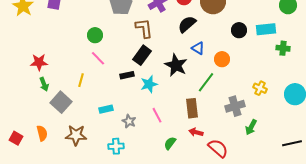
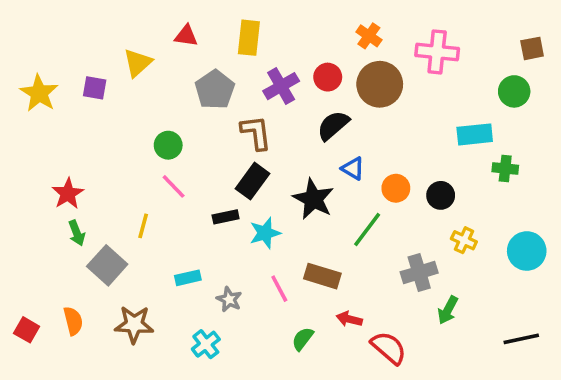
black circle: (239, 30) -> (441, 195), moved
red star: (39, 62) -> (68, 194), turned -30
brown rectangle: (192, 108) -> (322, 276), moved, turned -66
cyan cross: (116, 146) -> (206, 344), turned -35

